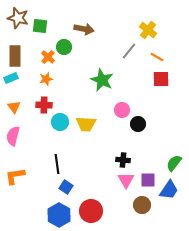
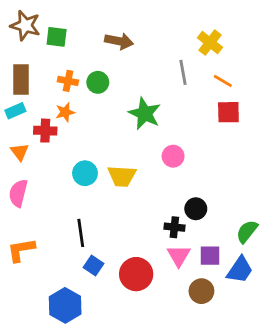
green circle: (64, 47) -> (98, 82), moved
gray line: (129, 51) -> (183, 72), turned -48
orange cross: (48, 57) -> (68, 81), turned -32
red cross: (44, 105) -> (45, 131), moved
black circle: (138, 124) -> (196, 209), moved
red circle: (91, 211) -> (136, 274), moved
blue hexagon: (59, 215) -> (65, 305), moved

